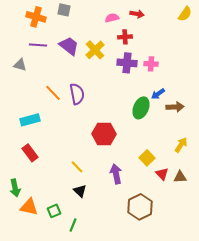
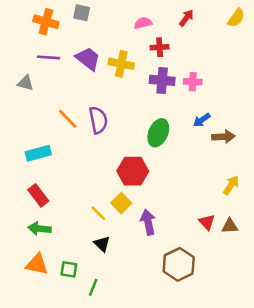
red arrow: (137, 14) -> (186, 18), moved, turned -64
yellow cross: (95, 50) -> (121, 64), turned -36
green ellipse: (141, 108) -> (158, 133), moved
yellow square: (147, 158) -> (121, 203), moved
green arrow: (15, 188) -> (40, 229), moved, turned 108
green square: (54, 211) -> (69, 269), turned 32

